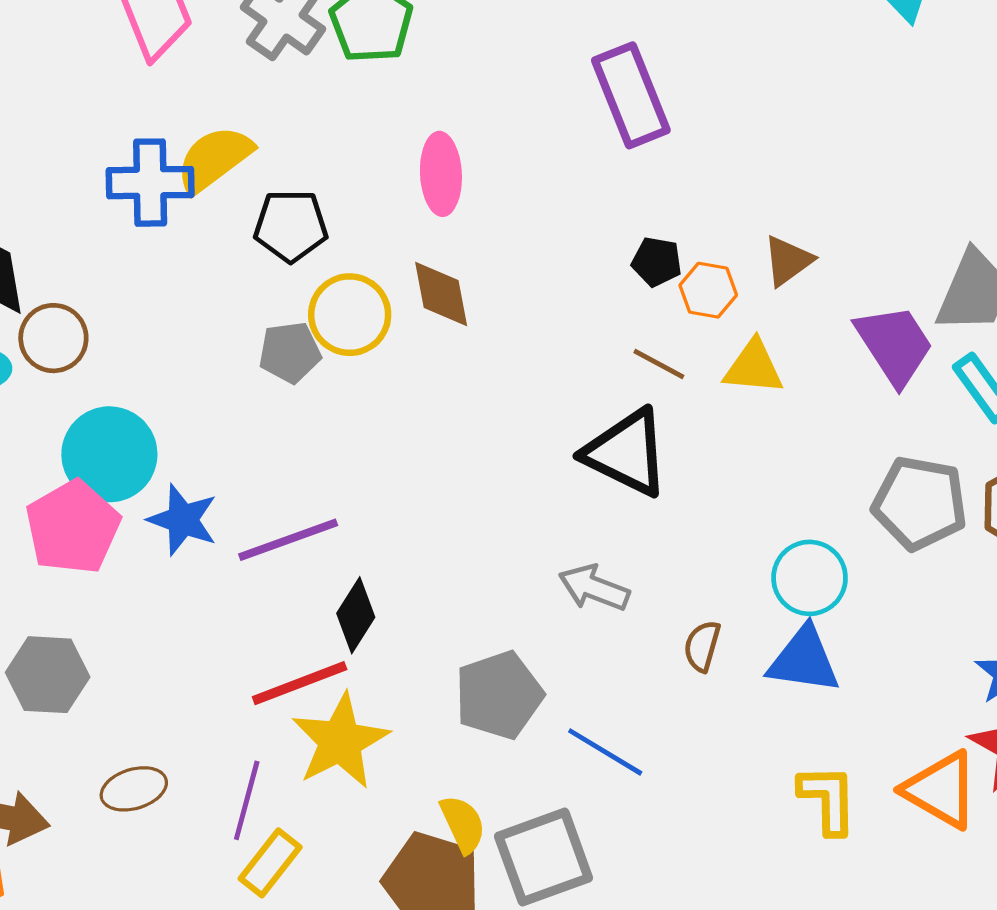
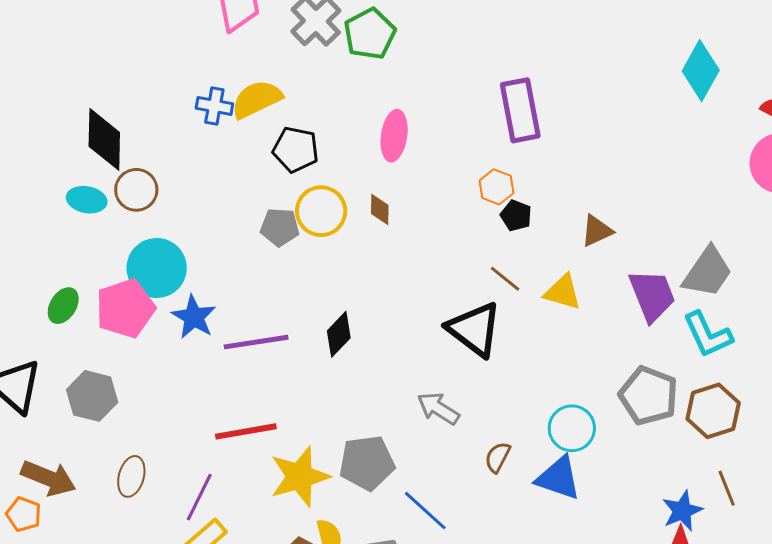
blue cross: (150, 183) -> (214, 106), size x0.7
orange hexagon: (708, 290) -> (496, 187), moved
brown diamond: (441, 294) -> (380, 209), size x0.7
black diamond: (356, 615) -> (339, 334), moved
yellow star: (340, 741) -> (300, 477), moved
brown ellipse: (134, 789) -> (131, 476), turned -69

